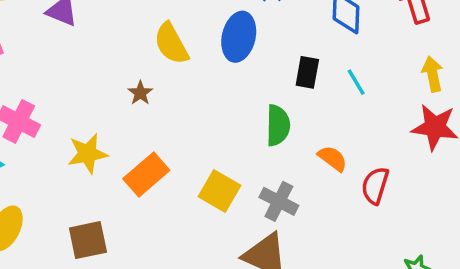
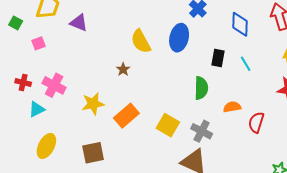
orange semicircle: (333, 158) -> (232, 107), turned -48

